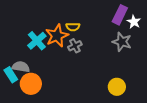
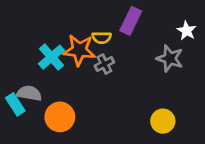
purple rectangle: (120, 15) -> (131, 21), moved
orange star: (57, 36) -> (79, 50), turned 30
orange circle: (31, 84) -> (60, 117), moved

